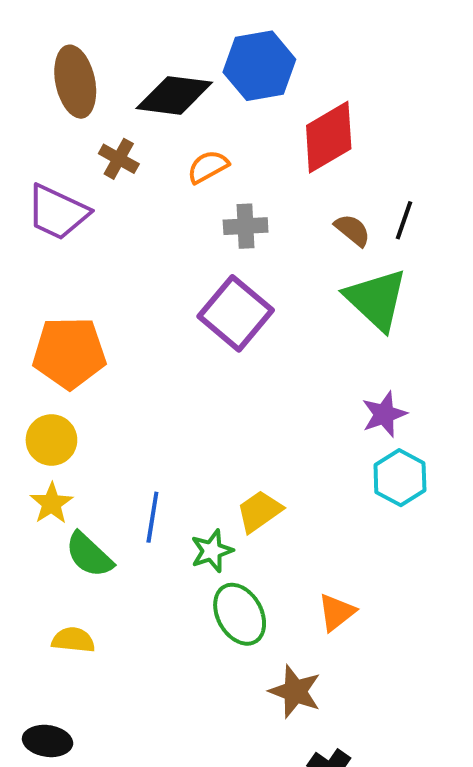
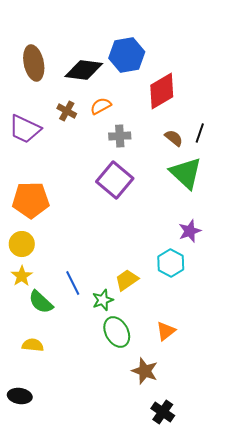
brown cross: (119, 159) -> (67, 111), moved
cyan hexagon: (400, 478) -> (171, 263), moved
blue line: (152, 517) -> (73, 283), turned -35

